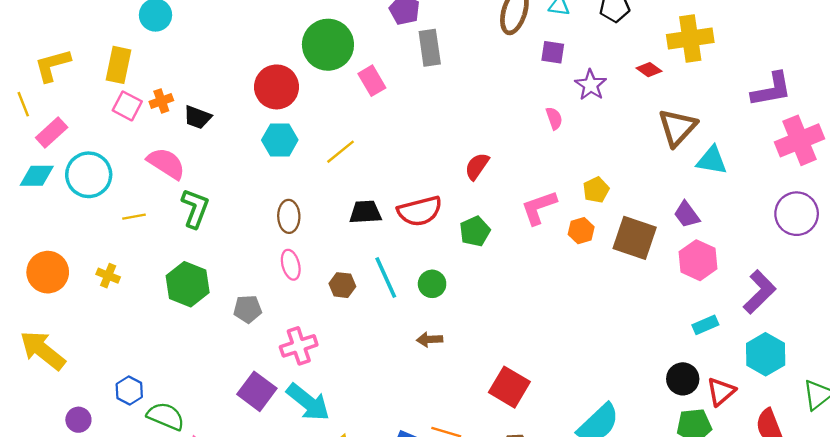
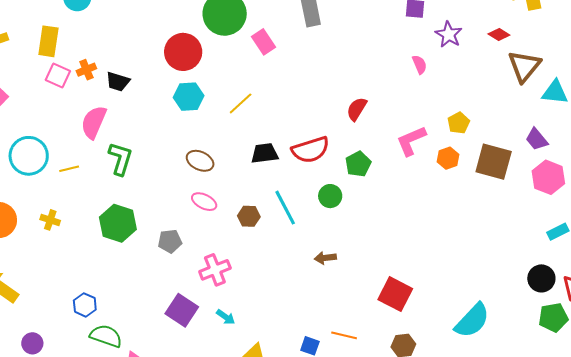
red diamond: (649, 70) -> (499, 34), moved
pink semicircle: (166, 163) -> (94, 122), turned -96
cyan circle: (89, 175) -> (29, 156), moved
brown ellipse: (289, 216) -> (200, 161), turned -60
pink ellipse: (291, 265) -> (204, 202), turned -45
green circle: (432, 284) -> (330, 196), moved
blue hexagon: (129, 390) -> (85, 305), moved
cyan arrow: (308, 402) -> (226, 317), size x0.5

